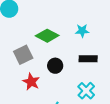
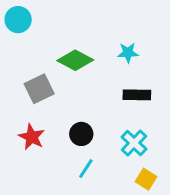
black circle: (55, 66) -> (81, 134), moved
red star: (31, 82) -> (32, 137), moved

